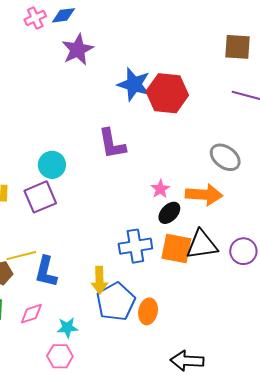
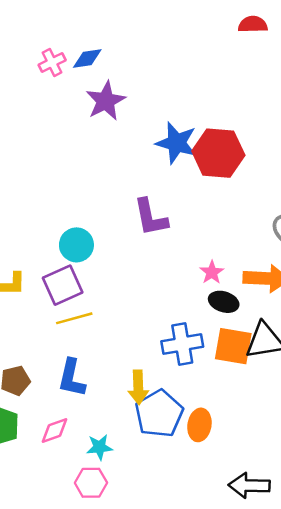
black ellipse: (169, 213) -> (224, 302), turned 65
yellow line: (21, 256) -> (74, 318), moved

